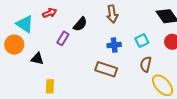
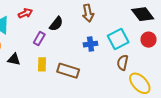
cyan square: (142, 41) -> (118, 39), size x1.5
brown rectangle: (106, 69) -> (68, 71), moved
yellow rectangle: (50, 86) -> (42, 64), moved

